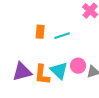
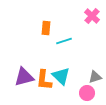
orange rectangle: (40, 32) -> (46, 28), moved
pink circle: (78, 66) -> (87, 93), moved

